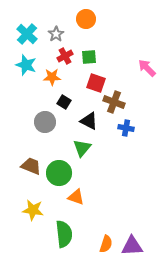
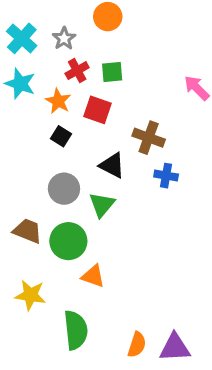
orange star: (52, 77) -> (58, 101), turned 30
red square: (96, 83) -> (98, 110), moved
black square: (64, 102) -> (61, 136), moved
gray circle: (45, 122) -> (64, 189), moved

